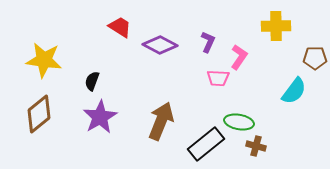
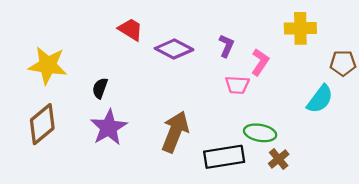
black rectangle: (206, 144) -> (224, 157), turned 30
brown cross: (256, 146) -> (279, 159), turned 36

